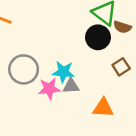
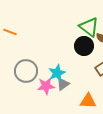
cyan star: (63, 72) -> (57, 73), turned -30
gray triangle: (71, 86) -> (63, 84), turned -32

